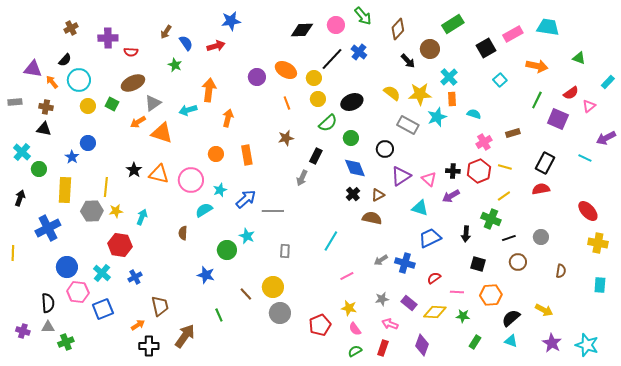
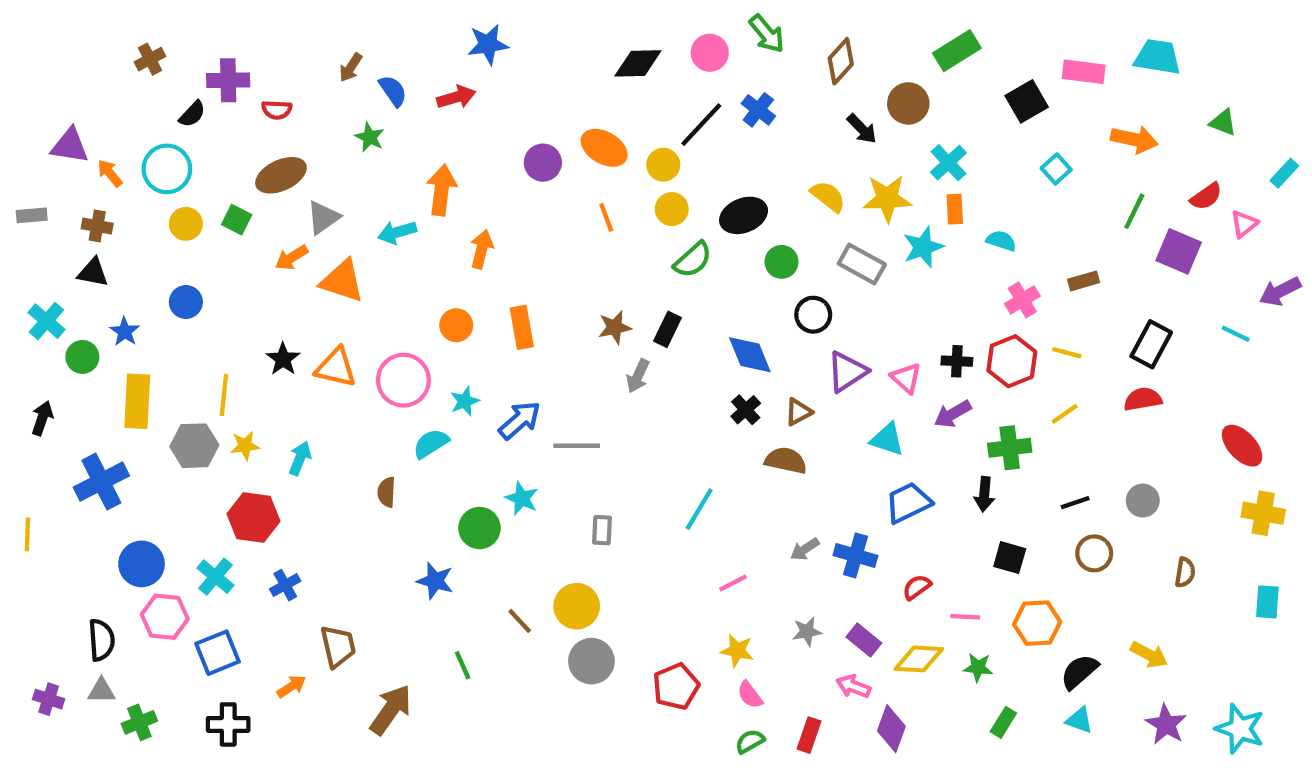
pink rectangle: (513, 34) -> (1084, 72), turned 36
black semicircle: (65, 60) -> (192, 114), moved
brown star: (286, 138) -> (615, 327), moved
green circle: (351, 138) -> (782, 262), moved
blue star: (72, 157) -> (125, 332), moved
green cross: (491, 219) -> (1010, 448), moved, turned -30
pink arrow: (390, 324) -> (853, 686), moved
black cross: (149, 346) -> (228, 724), moved

